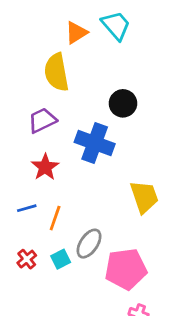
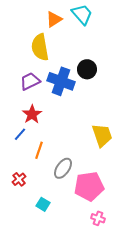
blue cross: (95, 143) -> (61, 81), moved
blue line: (27, 208) -> (20, 134), moved, turned -32
cyan square: (61, 259) -> (43, 204), moved, turned -32

